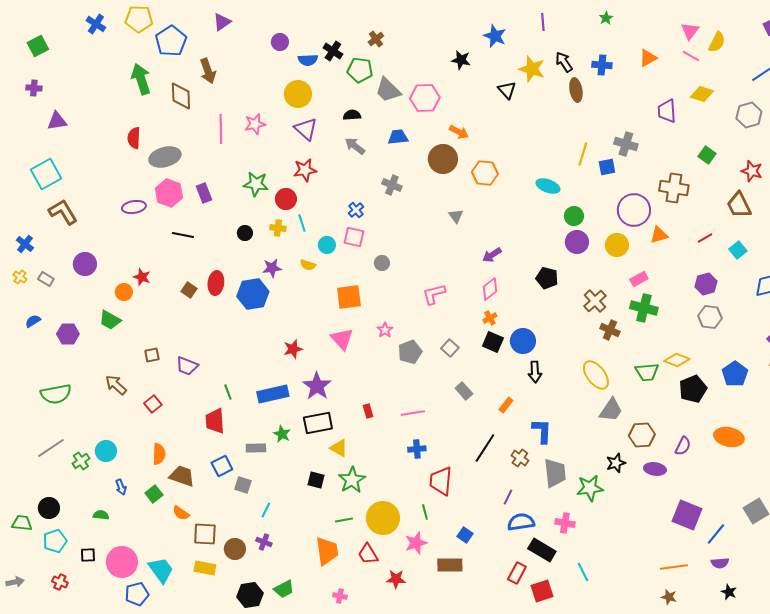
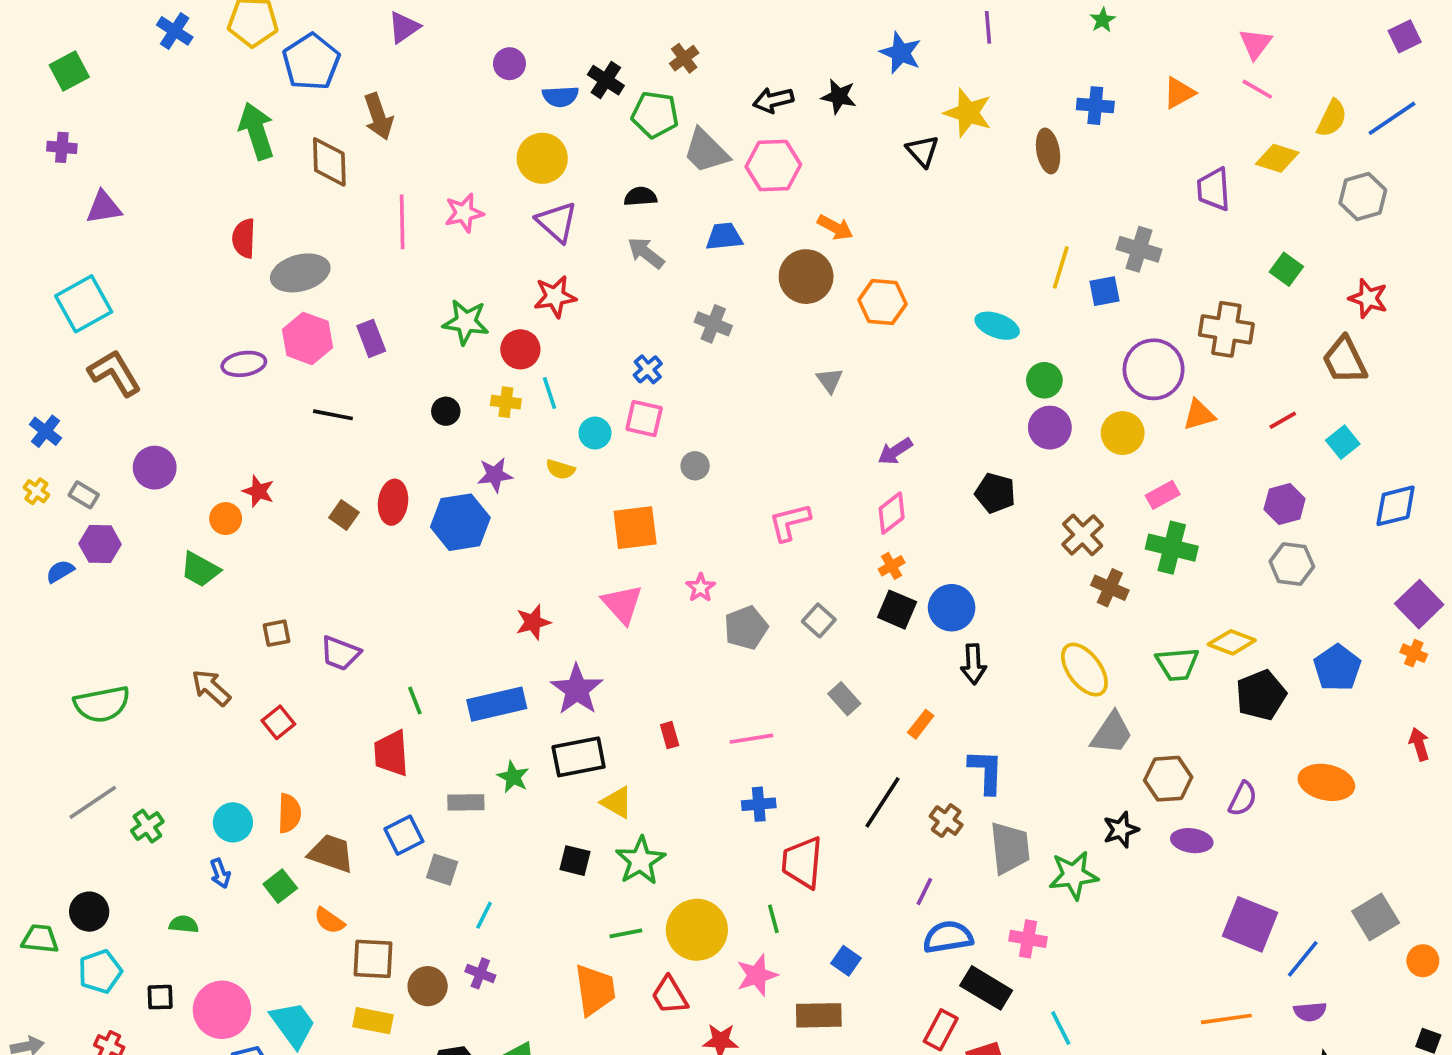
yellow semicircle: (717, 42) -> (1332, 118), moved
black arrow: (564, 62) -> (773, 100), moved, turned -70
purple hexagon: (68, 334) -> (100, 544), moved
cyan circle: (106, 451) -> (233, 822), moved

